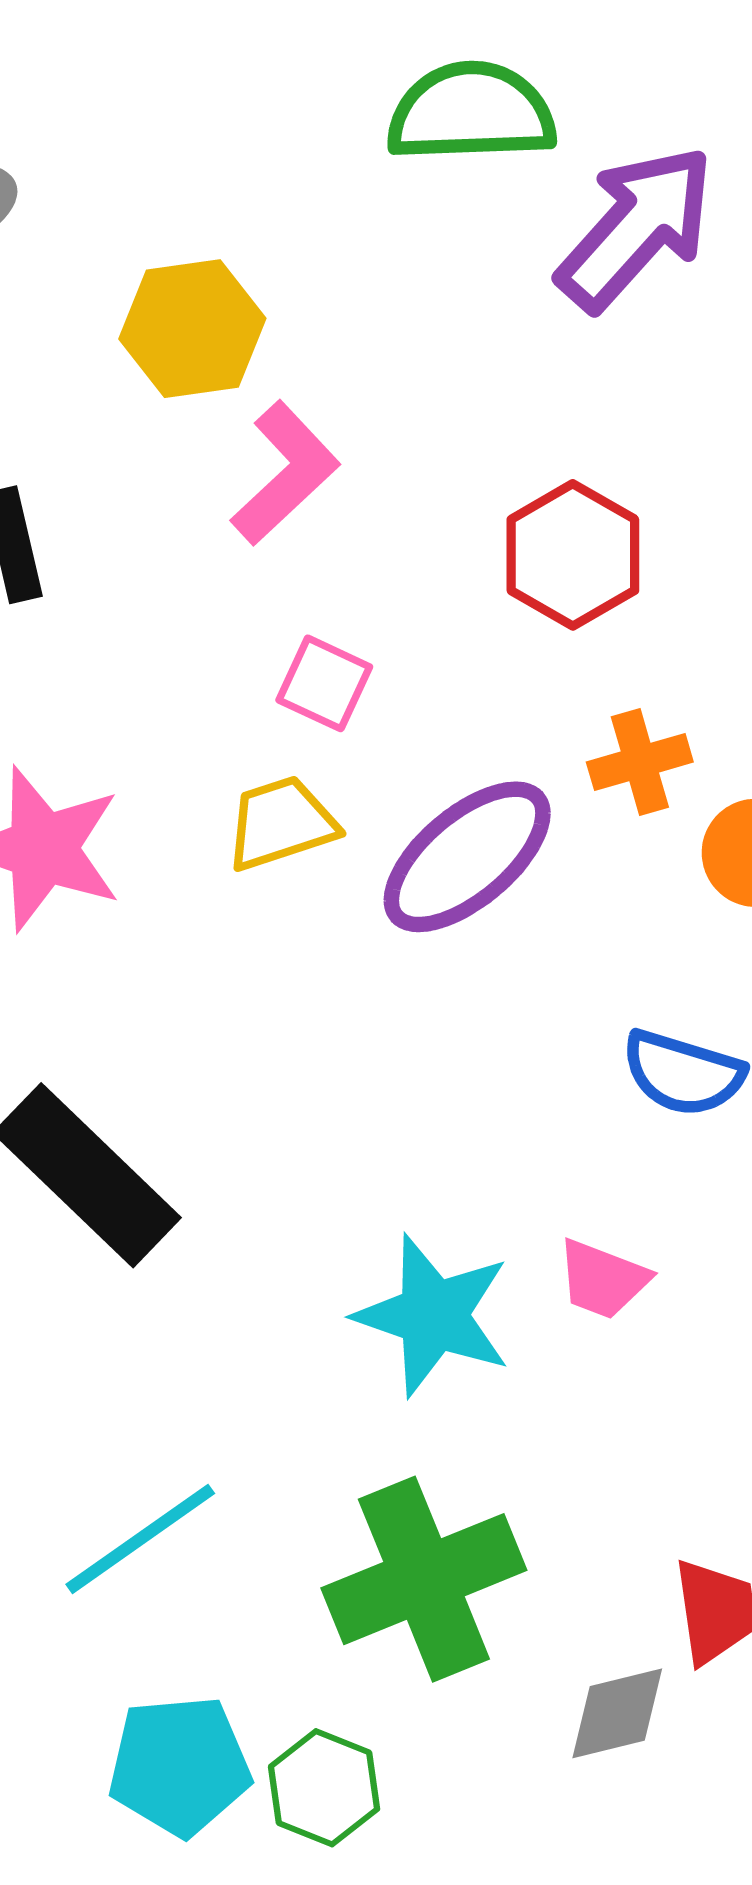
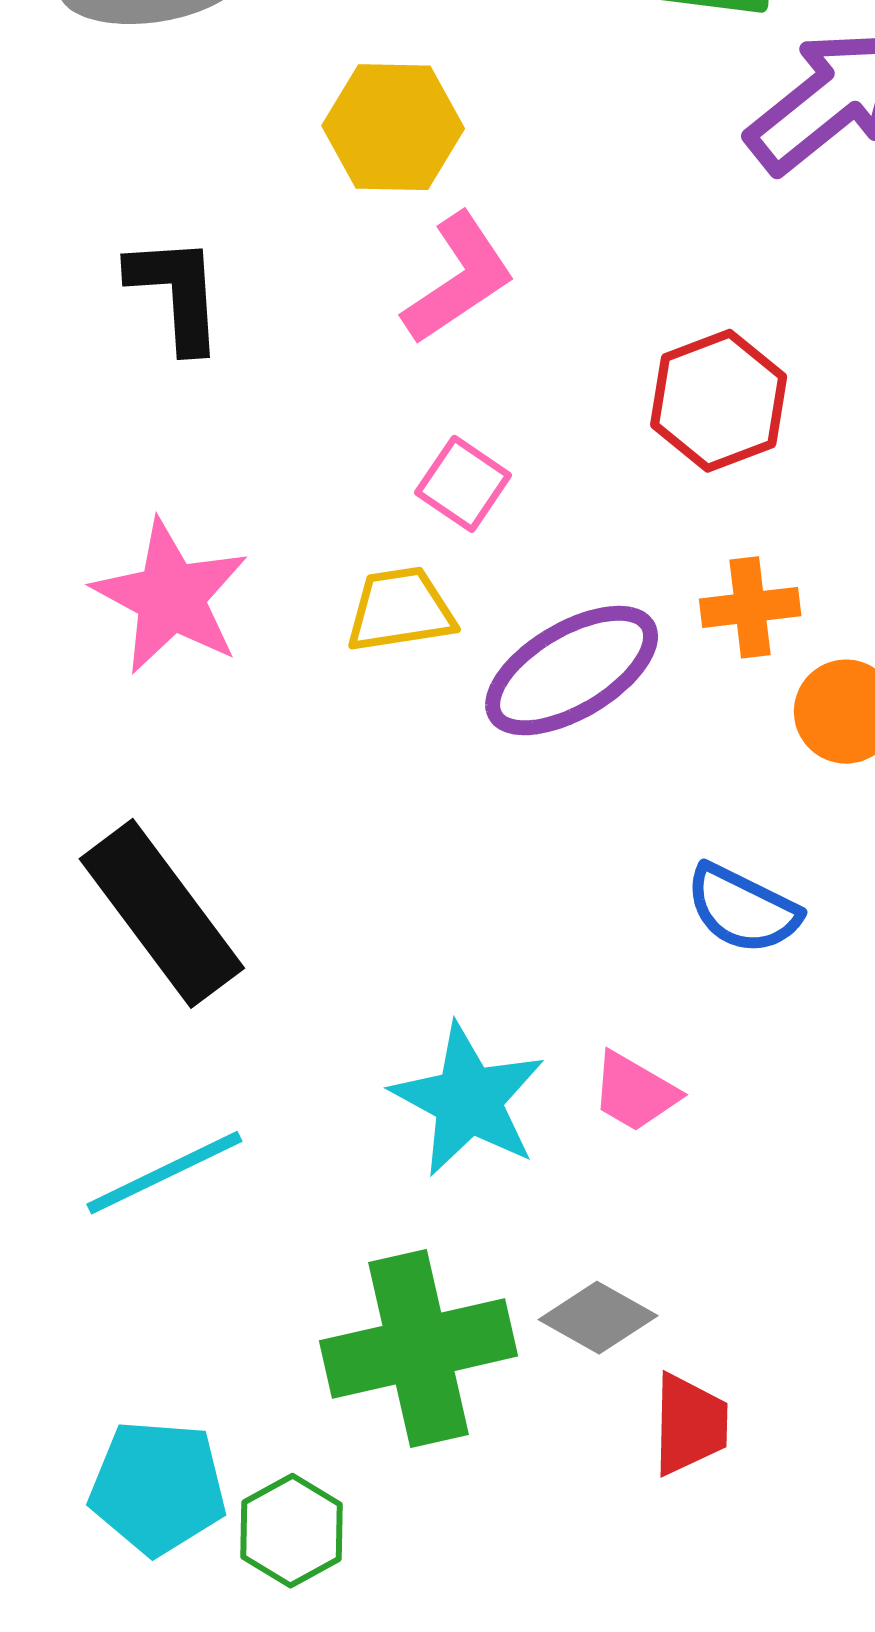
cyan line: (140, 1539) -> (164, 1173), moved
gray diamond: (617, 1713) -> (598, 1318), moved, turned 34

